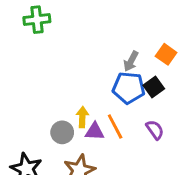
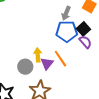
purple semicircle: (155, 130) -> (85, 42), moved
purple triangle: (95, 131) -> (47, 64), turned -48

